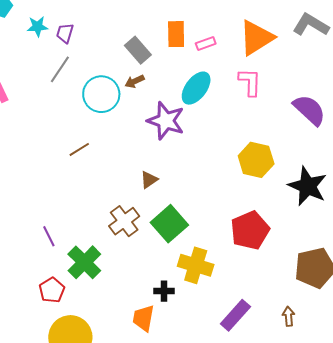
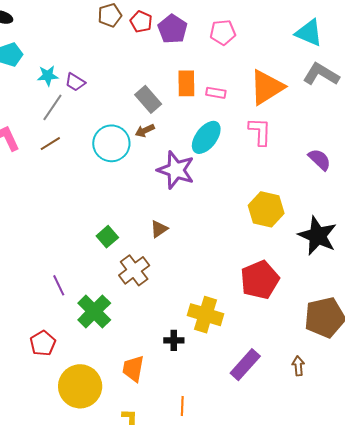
purple trapezoid: (65, 33) -> (75, 82), turned -75
pink rectangle: (206, 43) -> (216, 93), turned 30
gray line: (60, 69) -> (52, 107), moved
purple semicircle: (309, 110) -> (320, 159), size x0.7
brown line: (79, 149) -> (50, 144), moved
green square: (169, 224) -> (107, 237), moved, size x0.6
red pentagon: (52, 290) -> (43, 343), moved
orange trapezoid: (143, 318) -> (133, 369), moved

